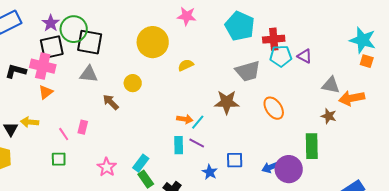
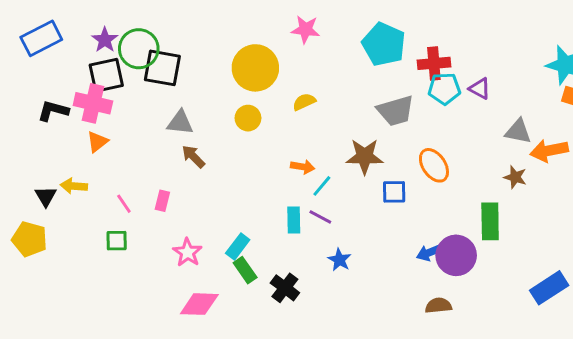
gray triangle: (89, 74) -> (180, 123), moved
yellow circle: (133, 83) -> (248, 118), moved
orange arrow: (185, 119) -> (303, 167), moved
pink rectangle: (83, 127) -> (162, 201), moved
blue square: (235, 160) -> (394, 192), moved

